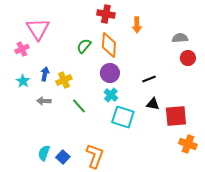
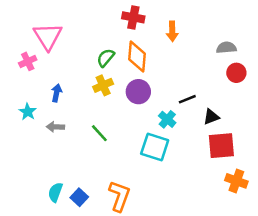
yellow cross: (64, 80) -> (103, 85), moved
cyan star: (23, 81) -> (28, 112), moved
cyan cross: (111, 95) -> (167, 119), moved
black triangle: (153, 104) -> (211, 117), moved, turned -32

